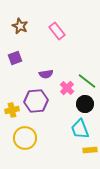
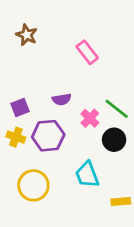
pink rectangle: (57, 31) -> (87, 52), moved
purple square: (15, 58) -> (20, 107), moved
yellow cross: (12, 110) -> (16, 137), moved, turned 32
cyan trapezoid: (80, 129) -> (87, 175), moved

